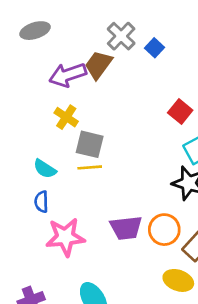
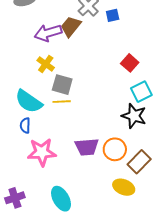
blue square: (155, 48) -> (113, 15), turned 32
cyan semicircle: (45, 169) -> (29, 101), size x1.6

